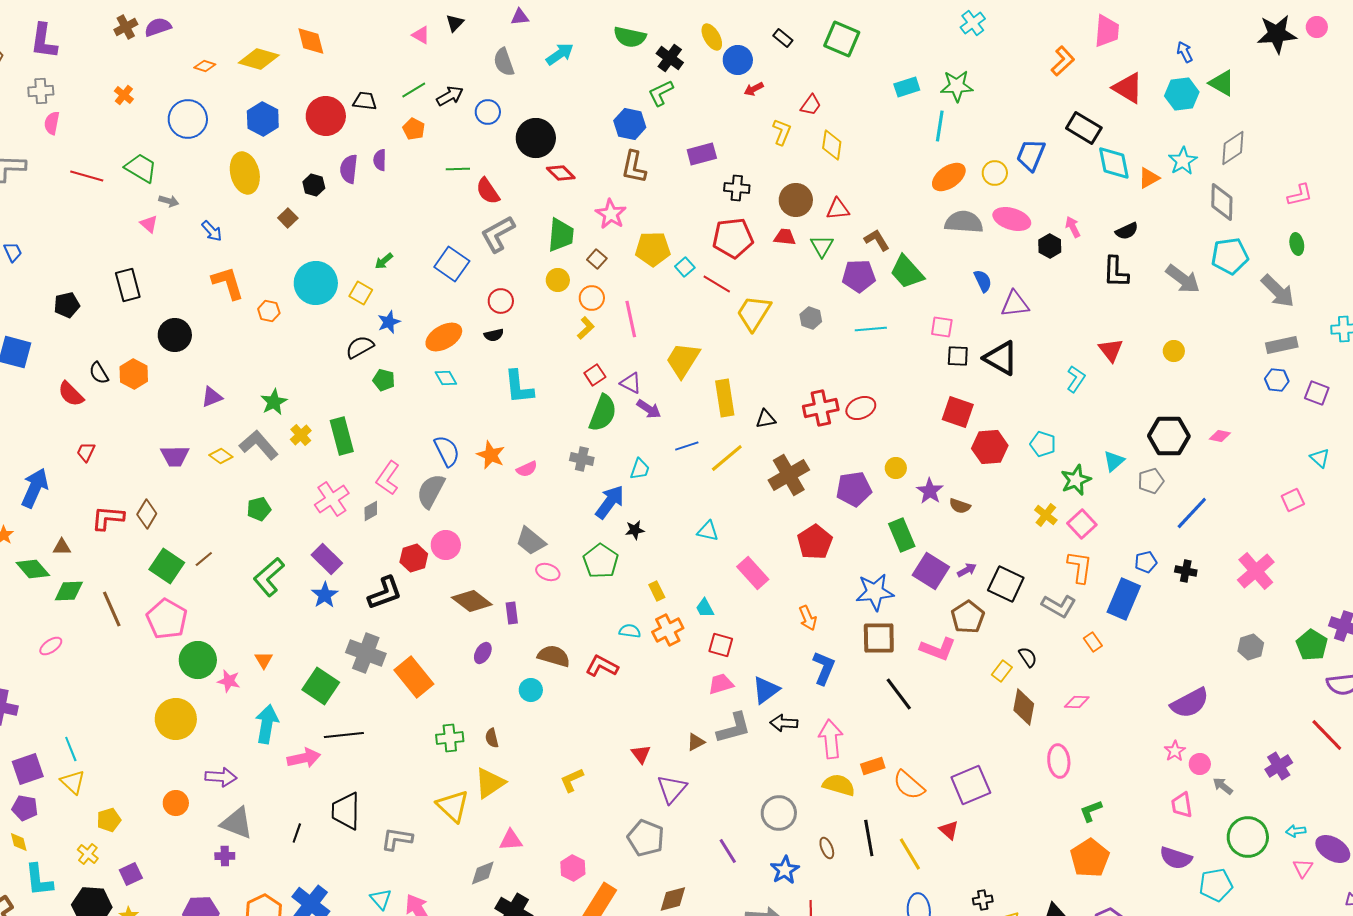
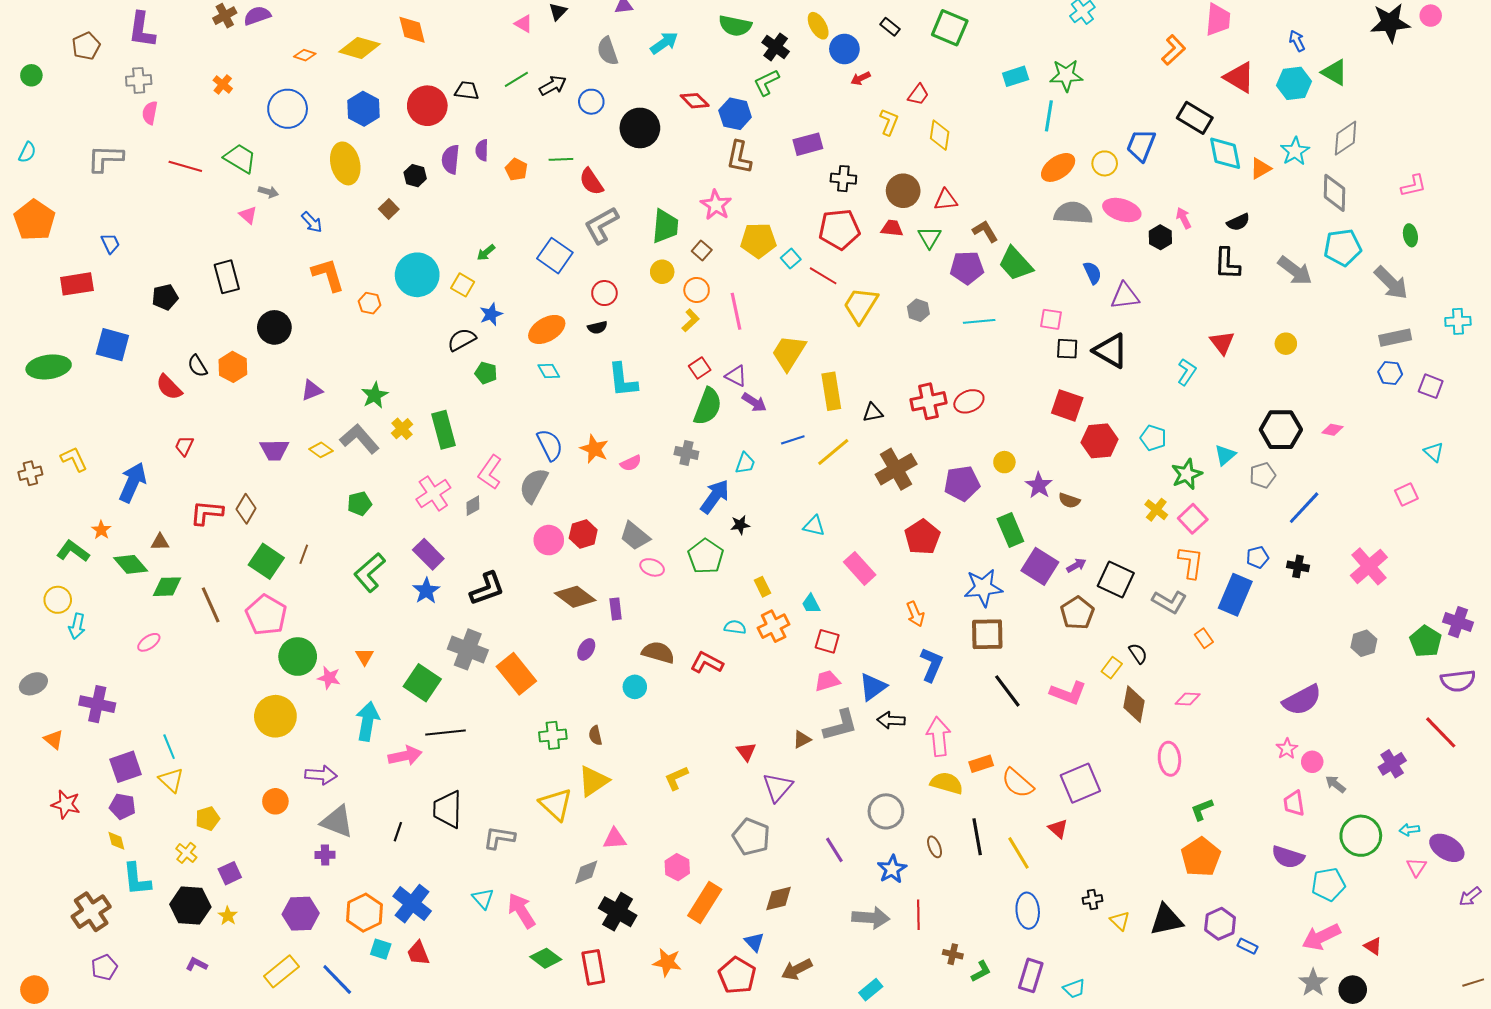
orange pentagon: (414, 129) -> (516, 169), moved
red diamond: (561, 173) -> (695, 101), moved
red hexagon: (414, 558) -> (583, 534), moved
brown line: (204, 559) -> (304, 554), turned -30
pink L-shape: (938, 649) -> (1068, 693), moved

